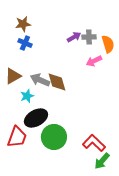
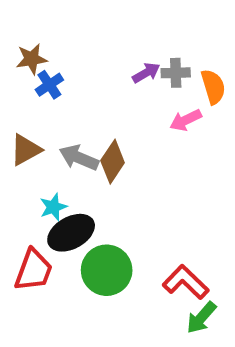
brown star: (23, 24) -> (32, 59), moved
blue cross: (25, 43) -> (49, 85), turned 32
brown diamond: (57, 82) -> (113, 162), turned 50
cyan star: (27, 96) -> (53, 207), moved

